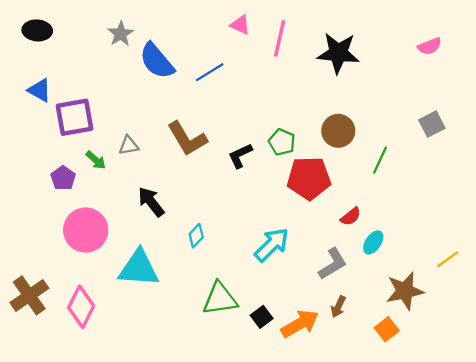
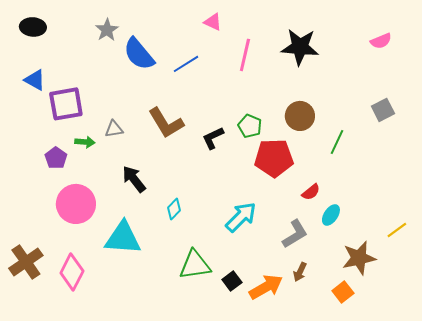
pink line: (280, 38) -> (245, 55), moved
green arrow: (96, 160) -> (85, 142), turned -36

